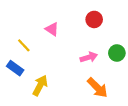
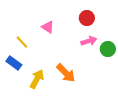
pink arrow: (89, 57) -> (89, 41), moved
orange arrow: (97, 88) -> (66, 73), moved

